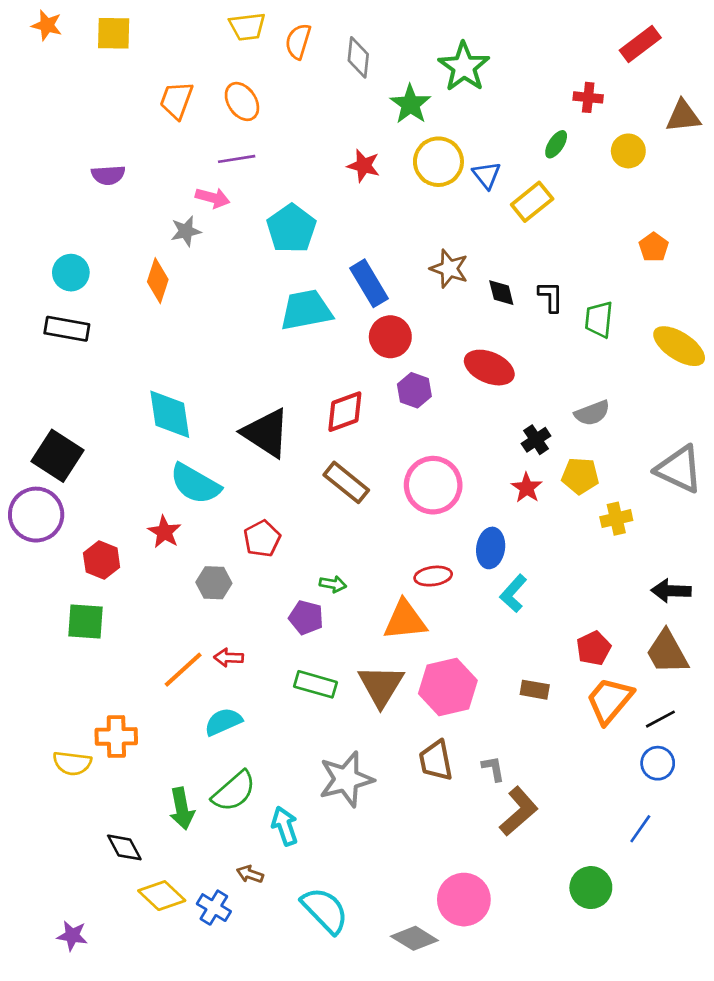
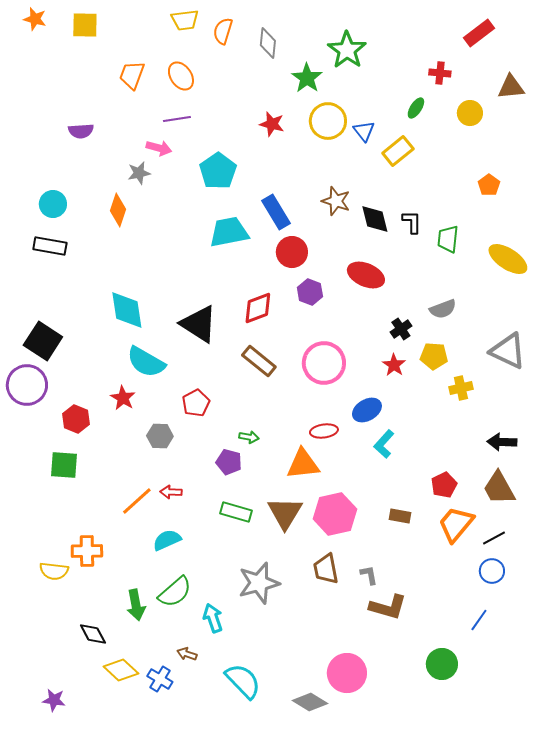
black diamond: (501, 293) -> (375, 219), size x1.4
blue ellipse: (491, 548) -> (367, 410), turned 52
brown L-shape: (519, 811) -> (388, 607), turned 57

